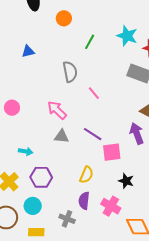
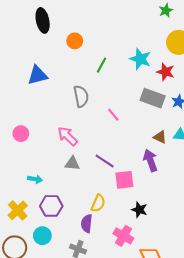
blue triangle: (28, 51) -> (38, 75), size x1.5
pink line: (94, 93) -> (113, 115), moved
purple semicircle: (84, 201) -> (87, 223), moved

